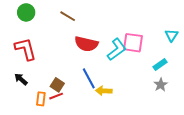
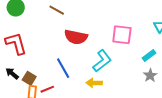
cyan L-shape: (117, 49) -> (102, 61), moved
blue line: (89, 78) -> (63, 68), moved
brown square: (57, 85) -> (29, 78), moved

